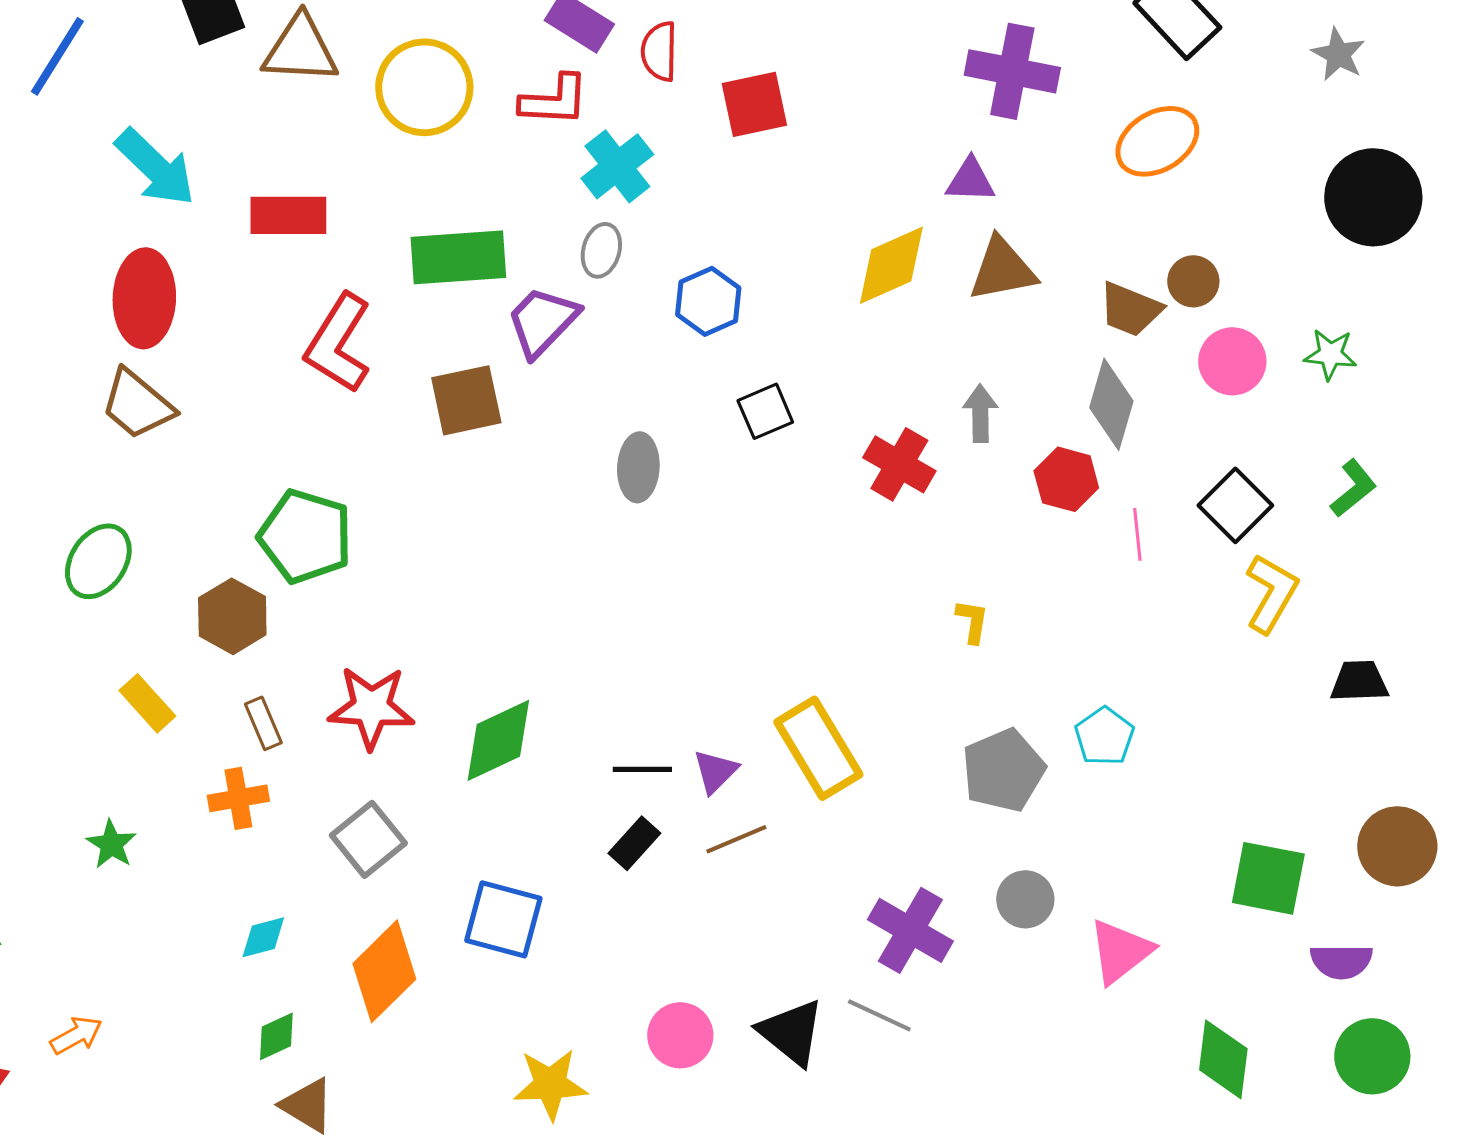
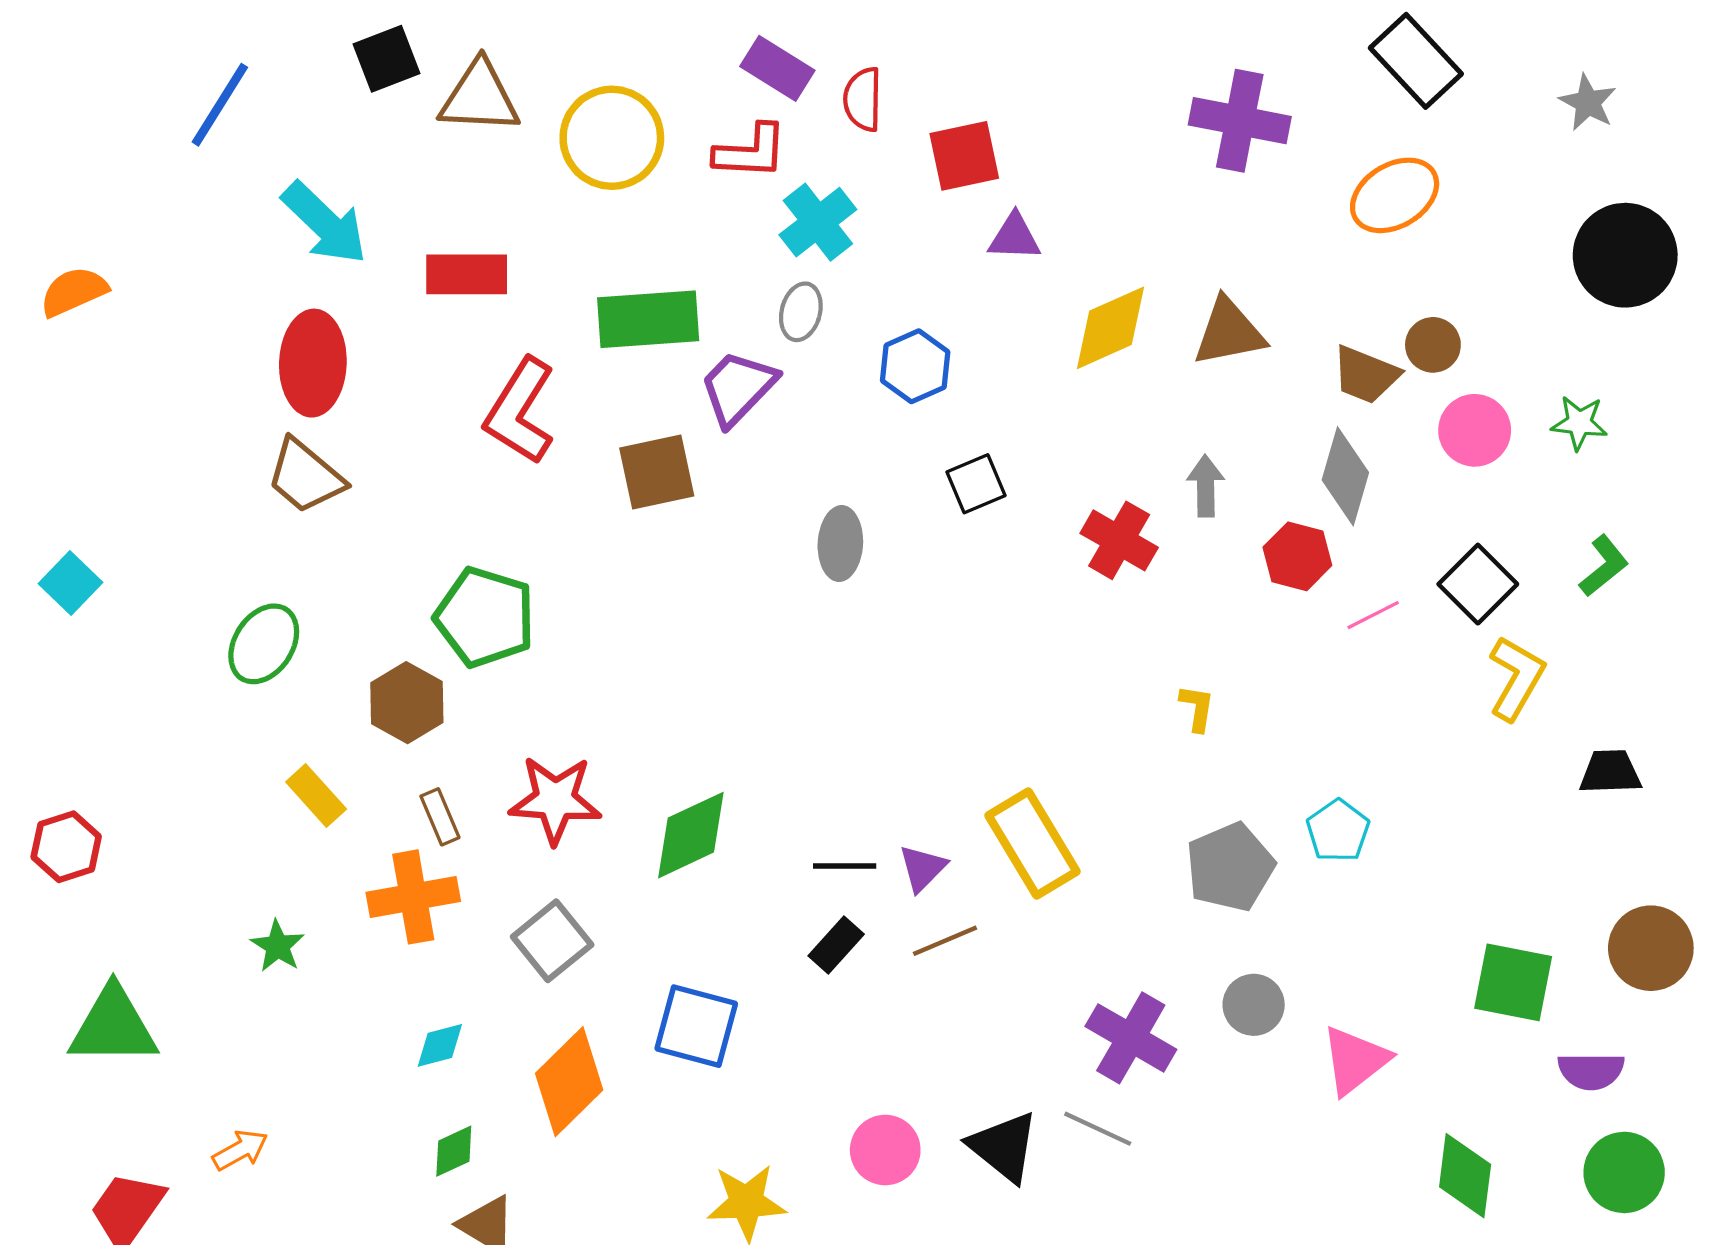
purple triangle: (970, 180) -> (1014, 237), moved
pink line: (1137, 534) -> (1373, 615), turned 69
orange cross: (238, 798) -> (413, 897), size x1.4

